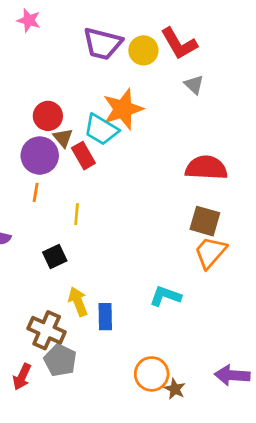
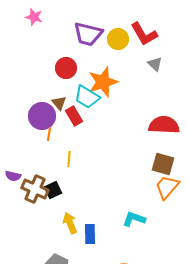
red circle: (48, 116) -> (66, 68), moved
orange line: (36, 192) -> (49, 134), moved
brown cross: (47, 330) -> (35, 189), moved

